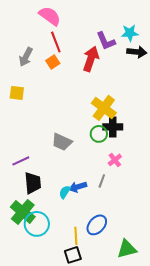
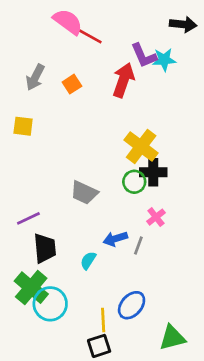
cyan star: (130, 33) -> (164, 60), moved
red line: (56, 42) -> (88, 35), moved, turned -40
black arrow: (137, 52) -> (183, 24), moved
blue arrow: (78, 187) -> (115, 239), moved

